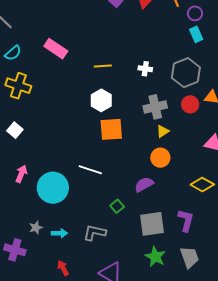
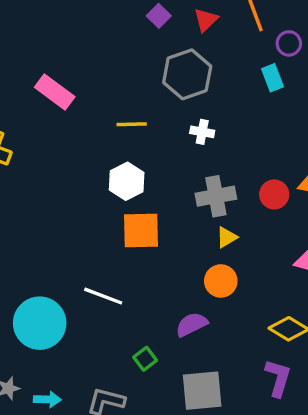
cyan rectangle: (196, 34) -> (272, 78), moved
gray hexagon: (186, 73) -> (187, 74), moved
purple L-shape: (186, 220) -> (278, 378), moved

